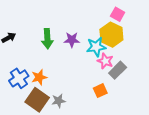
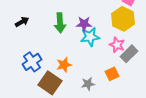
cyan star: (96, 47) -> (90, 37), moved
orange star: (39, 77) -> (64, 65), moved
gray star: (59, 101) -> (88, 84), moved

